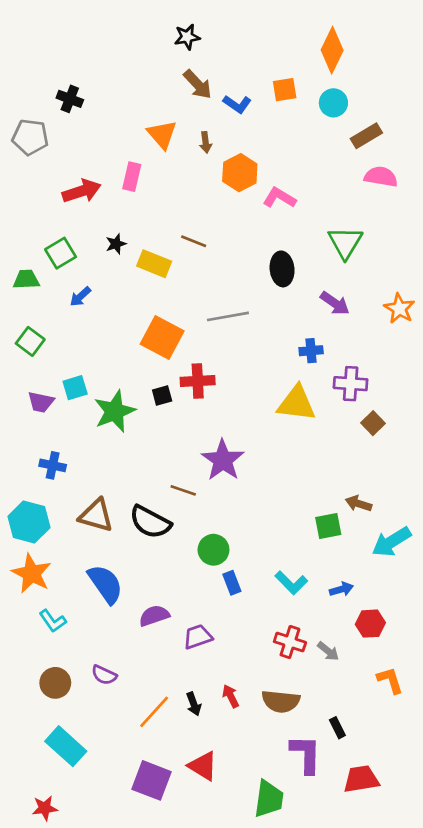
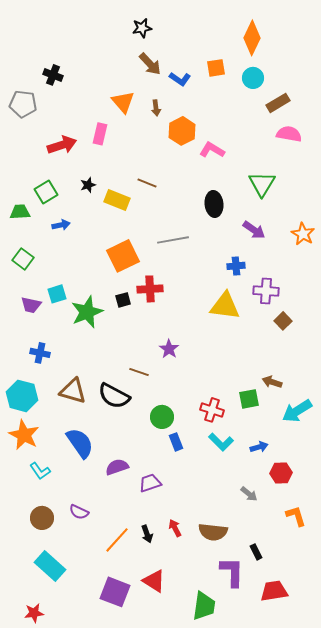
blue arrow: (80, 297) -> (61, 225), turned -150
orange square: (162, 337) -> (123, 256), turned 36
purple star: (223, 460) -> (169, 349), size x0.6
red cross: (290, 642) -> (212, 410), moved

